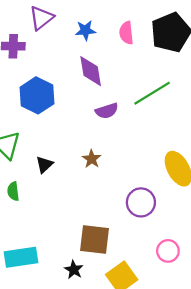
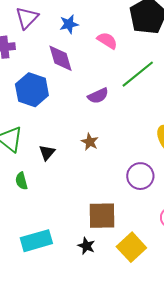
pink semicircle: (126, 33) -> (107, 41), moved, turned 135
purple diamond: (91, 71) -> (60, 58), moved

